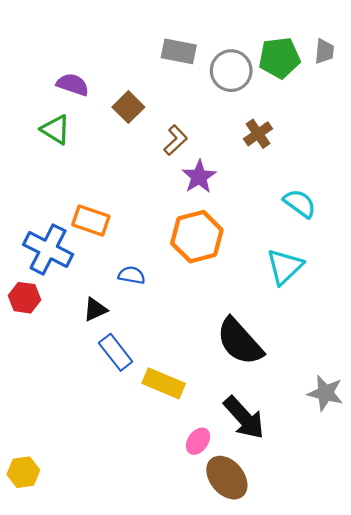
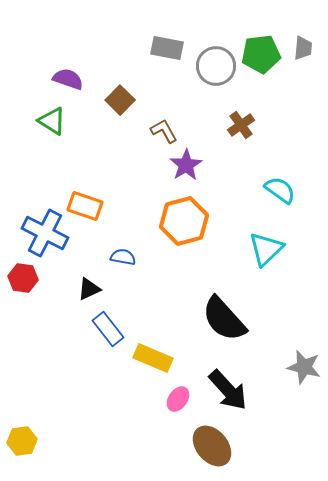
brown L-shape: (176, 140) -> (164, 131), turned -76
pink ellipse: (198, 441) -> (178, 399), moved

